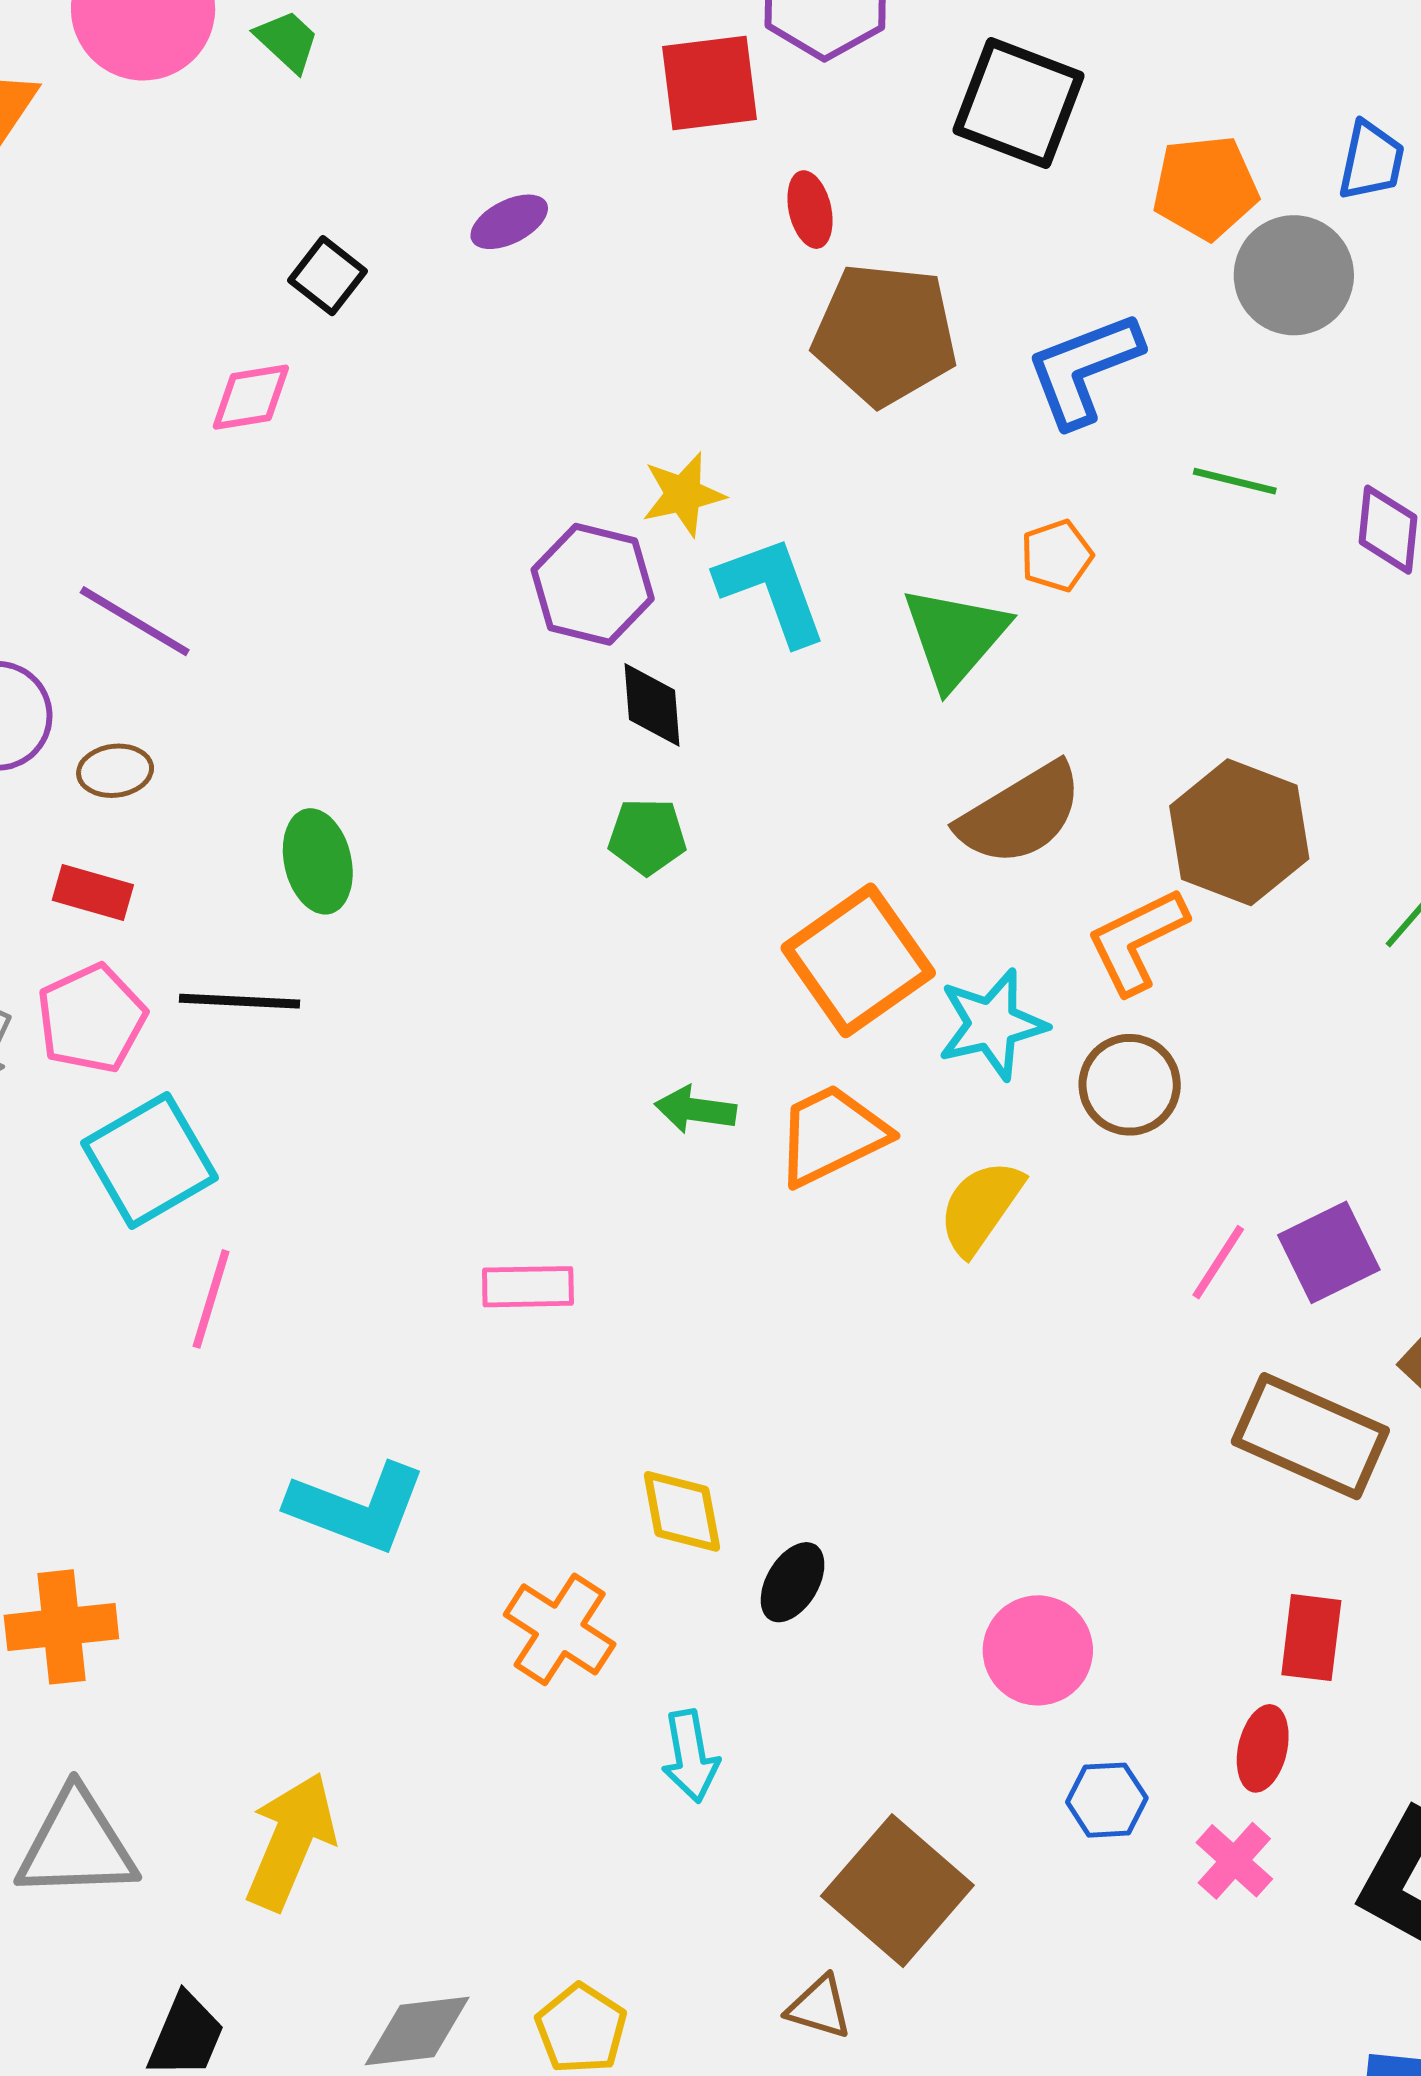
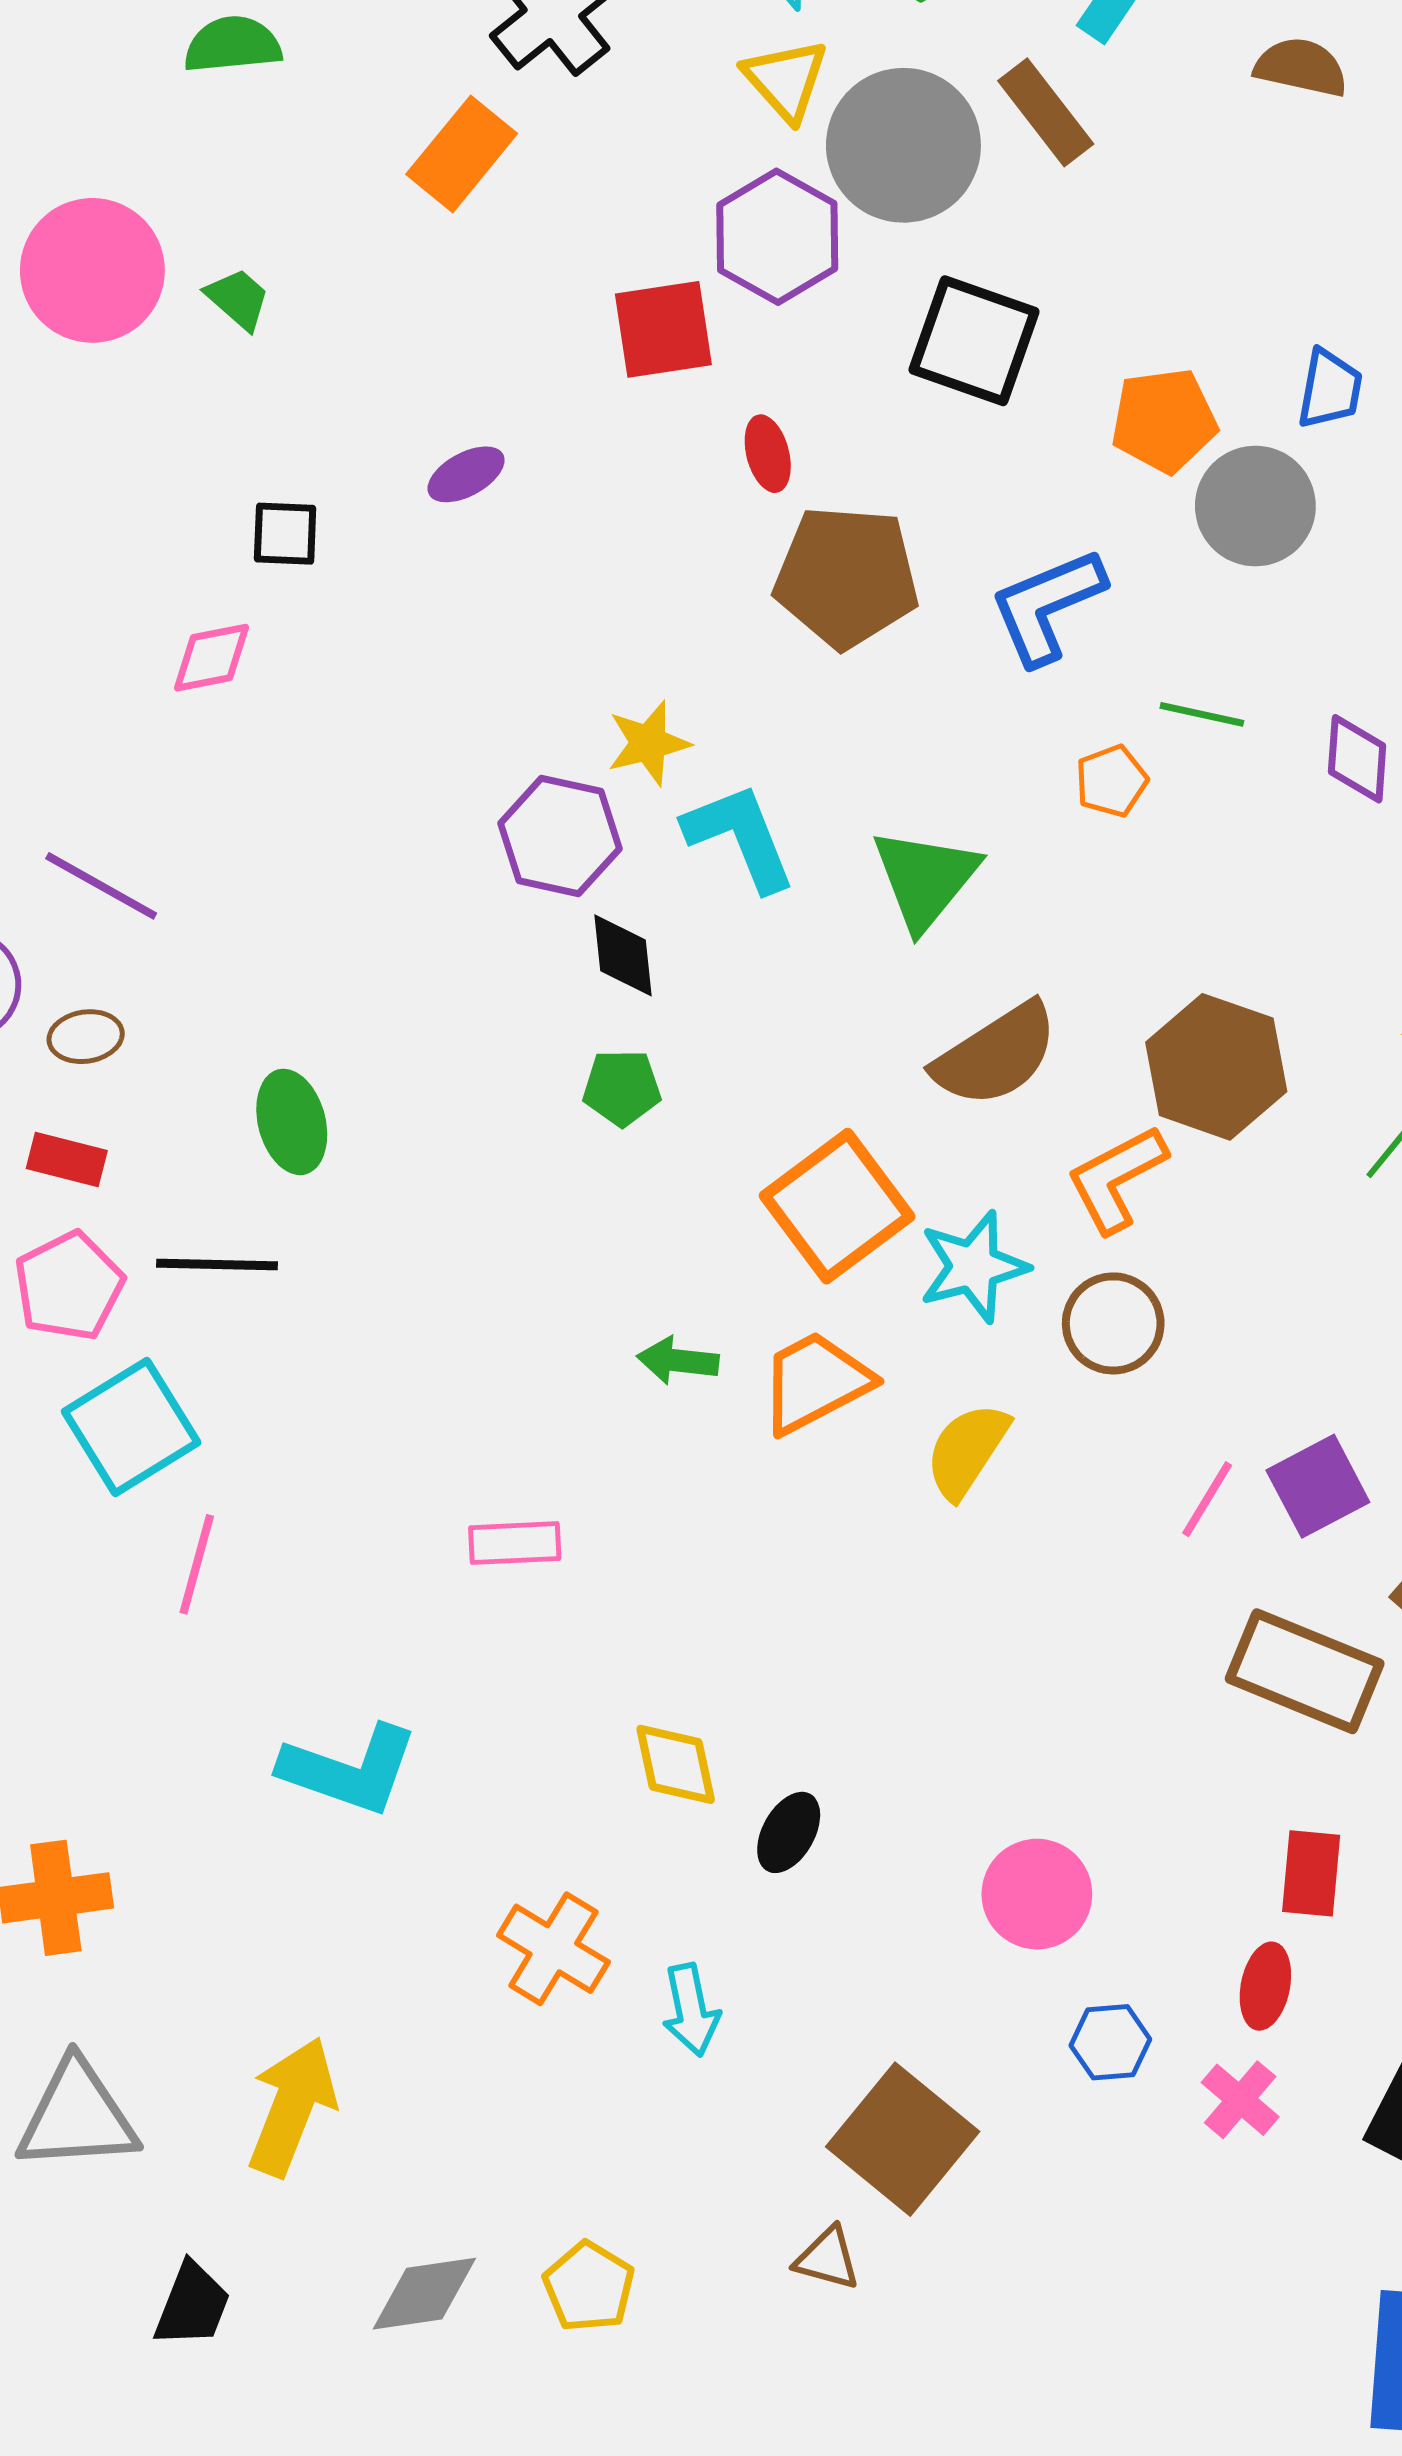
black square: (327, 276) -> (285, 534), turned -34
orange pentagon: (1057, 556) -> (1111, 781), moved
orange cross: (560, 1629) -> (553, 1949), moved

